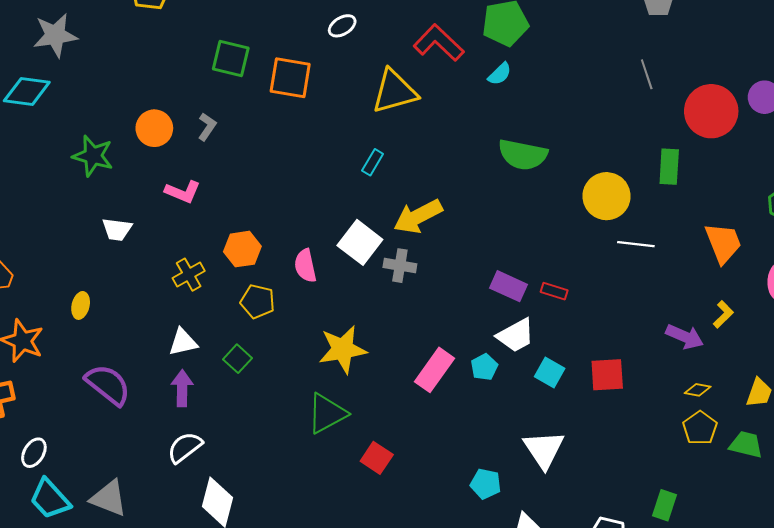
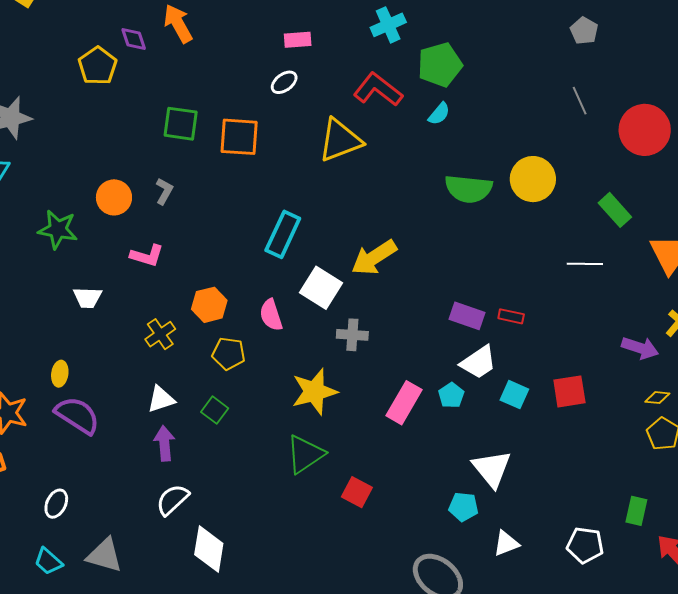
cyan rectangle: (373, 162) -> (283, 234), moved, size x1.8
green rectangle: (669, 167) -> (615, 210), moved, turned -40
yellow circle: (607, 196) -> (533, 179), moved
gray cross: (400, 266) -> (352, 335), moved
purple semicircle: (108, 385) -> (77, 415), moved
white triangle: (544, 449) -> (492, 469), moved
white ellipse: (34, 453) -> (56, 504), moved
cyan trapezoid: (50, 499) -> (48, 561), size x0.7

